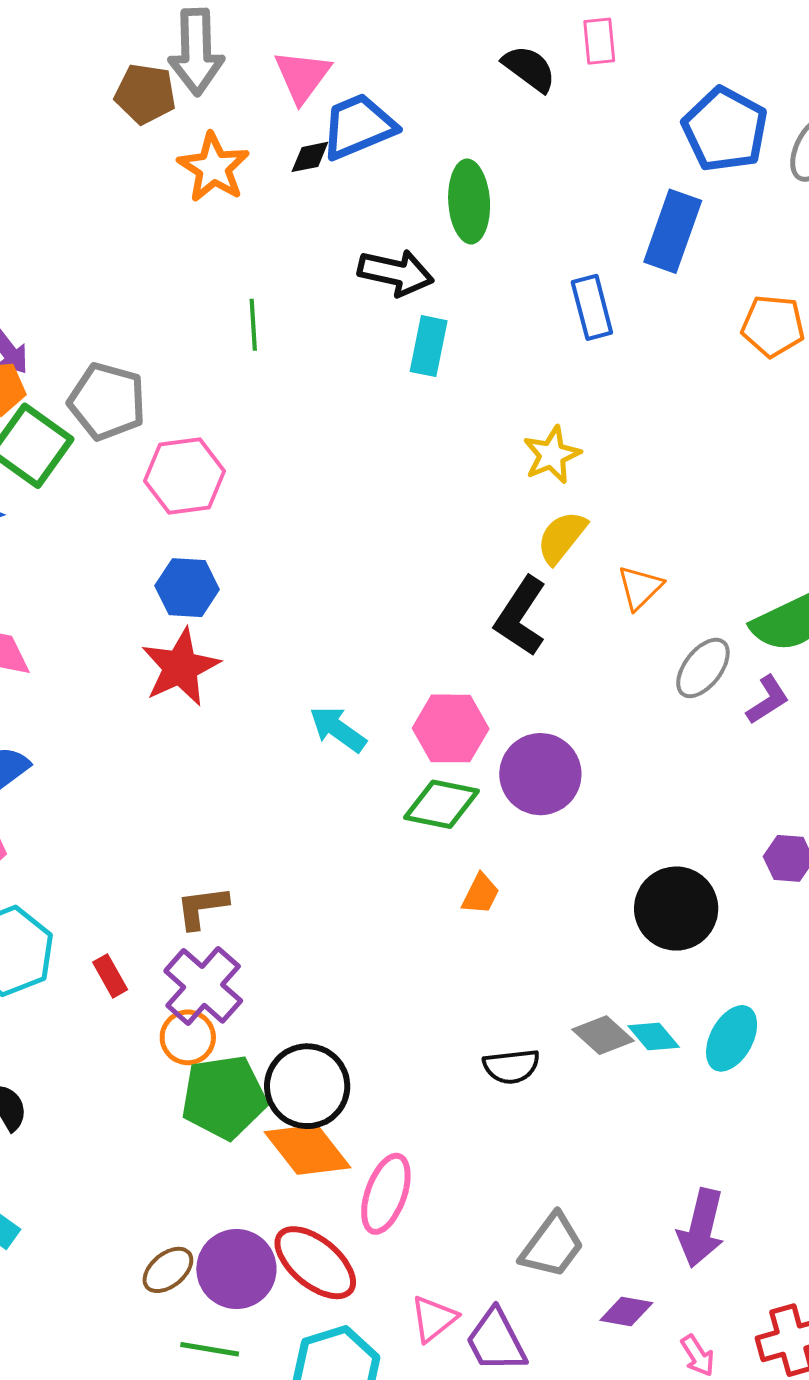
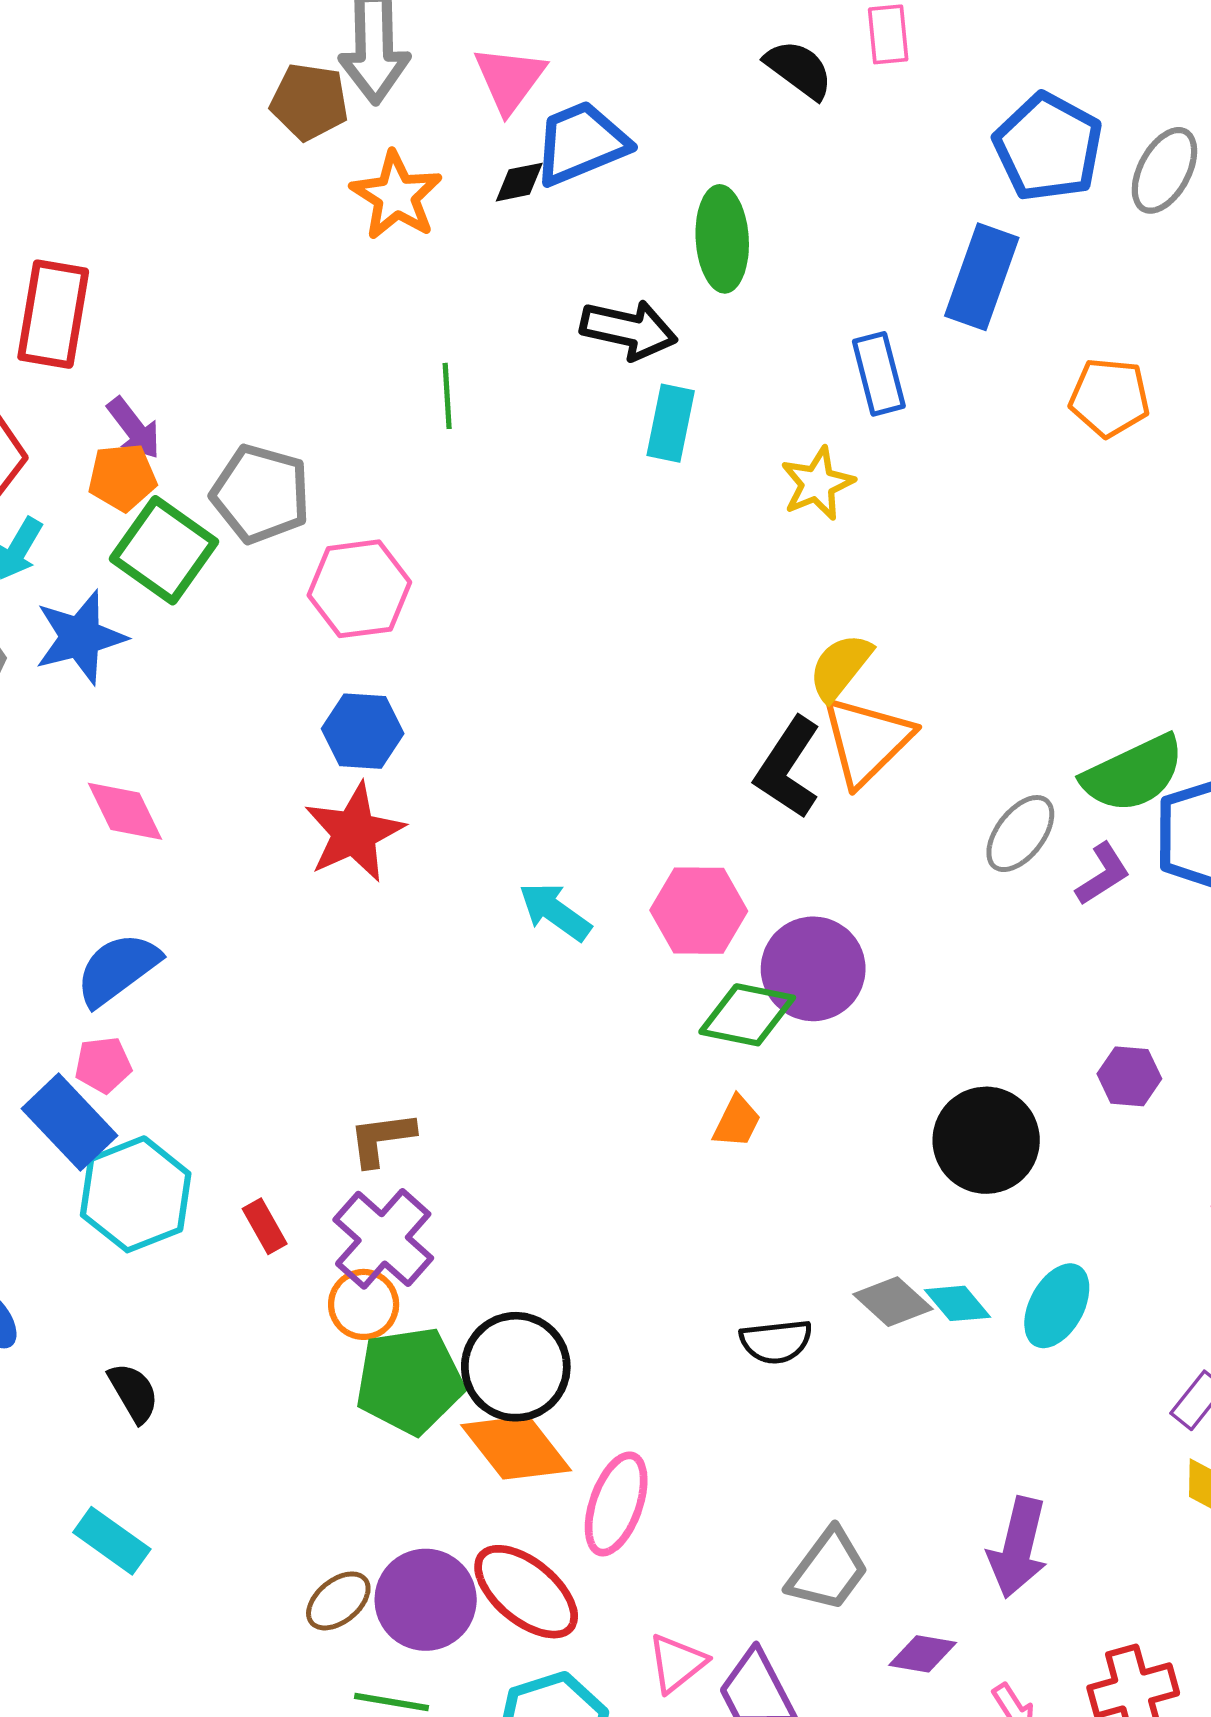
yellow star: (552, 455) -> (817, 484), moved
orange triangle: (640, 588) -> (867, 741), moved, size x1.6
green diamond: (442, 804) -> (747, 1015), moved

